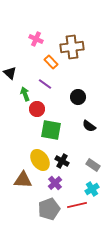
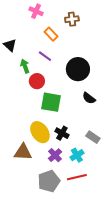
brown cross: (72, 47) -> (72, 19), size x0.6
black circle: (78, 97) -> (78, 69), size x1.5
cyan cross: (92, 189) -> (77, 155), moved

